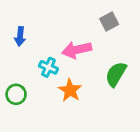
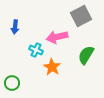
gray square: (109, 21) -> (81, 16), size x1.5
green circle: (16, 94) -> (12, 83), moved

